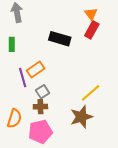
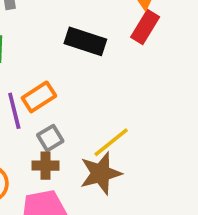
yellow line: (91, 93) -> (111, 142), moved
brown star: (81, 117) -> (101, 173), moved

